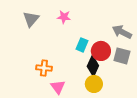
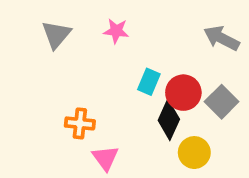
gray arrow: (122, 32) -> (222, 38), moved
gray square: (122, 56) -> (222, 102), turned 30
yellow circle: (94, 84) -> (194, 153), moved

